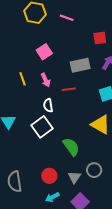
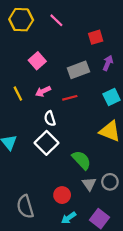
pink line: (67, 18) -> (56, 20), turned 32
pink arrow: (46, 80) -> (43, 91), turned 96
gray triangle: (74, 177) -> (89, 184), moved

